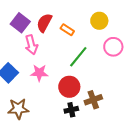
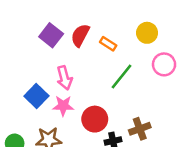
pink arrow: (31, 45) -> (64, 78), moved
pink star: (39, 73) -> (63, 106), moved
red circle: (69, 87) -> (95, 119), moved

